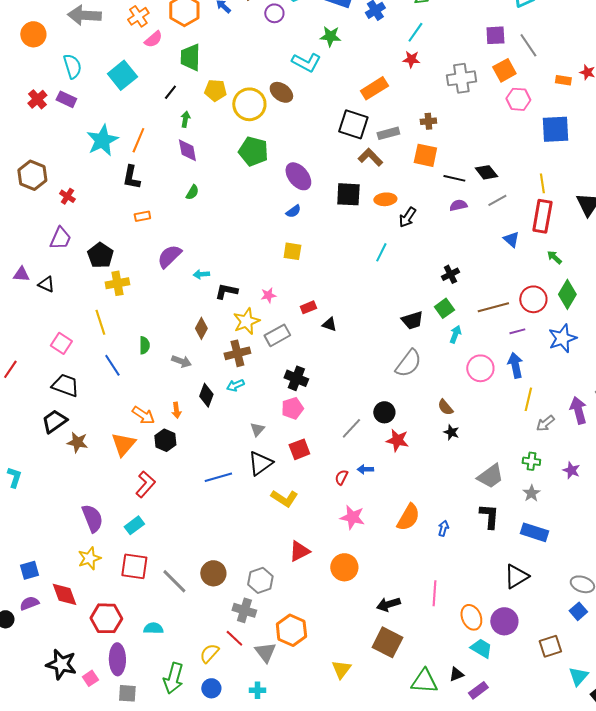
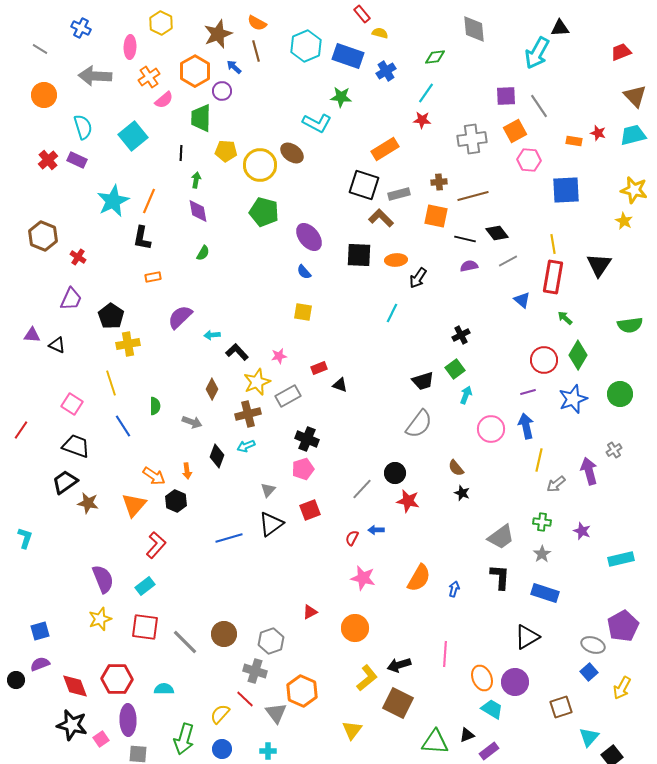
purple circle: (274, 13) -> (222, 91), moved
black line: (170, 92) -> (181, 153), turned -35
blue semicircle: (293, 211) -> (304, 272), turned 84
black L-shape: (226, 291) -> (237, 352), turned 35
brown line: (493, 307) -> (473, 196), moved
yellow L-shape: (284, 498) -> (367, 678), moved, turned -72
red triangle: (299, 551) -> (310, 612), size x0.7
red diamond: (64, 594) -> (75, 686), moved

